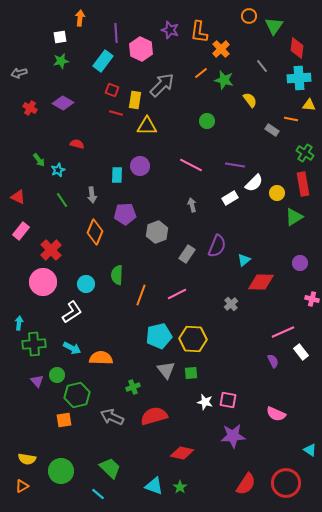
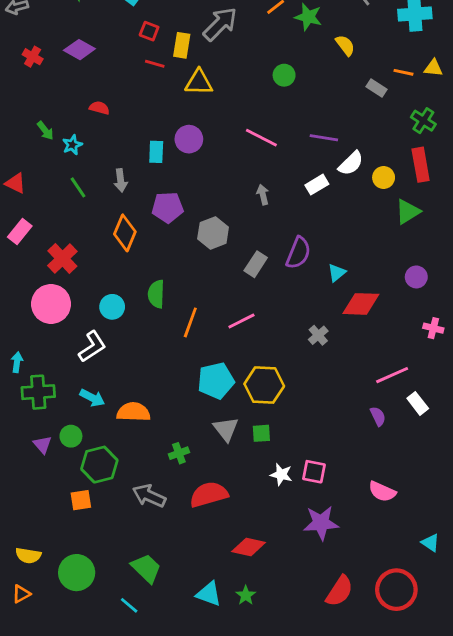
yellow triangle: (309, 105) -> (433, 68), moved

